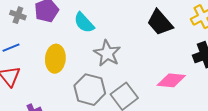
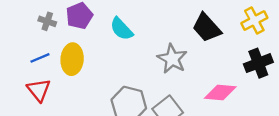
gray star: (107, 53) -> (172, 59), moved
yellow ellipse: (55, 59) -> (72, 59), moved

